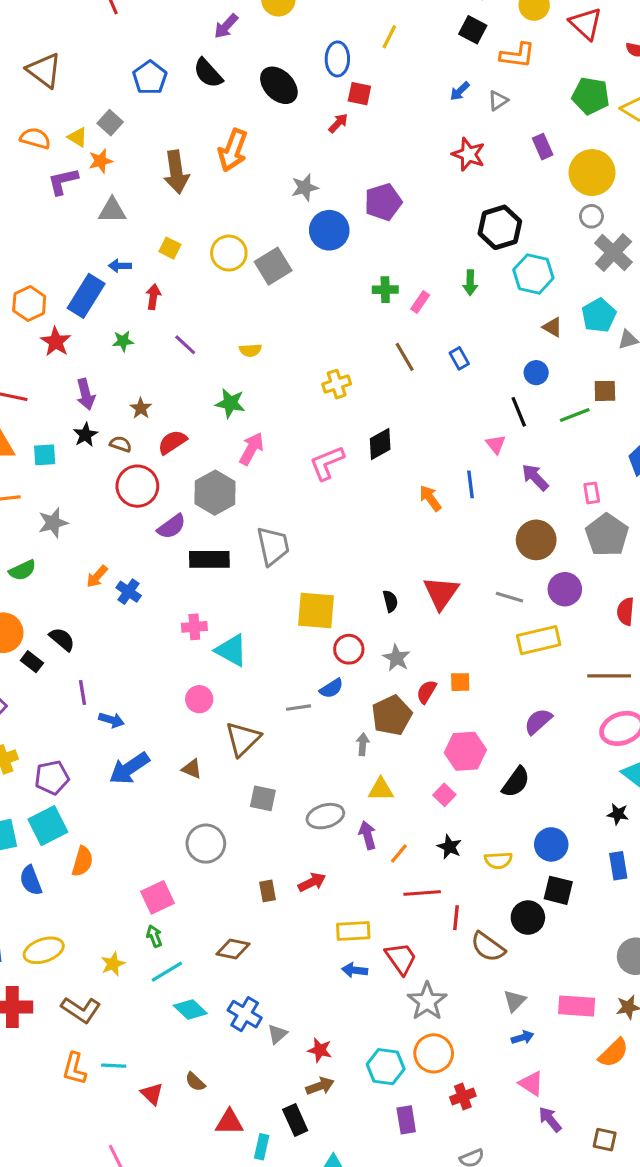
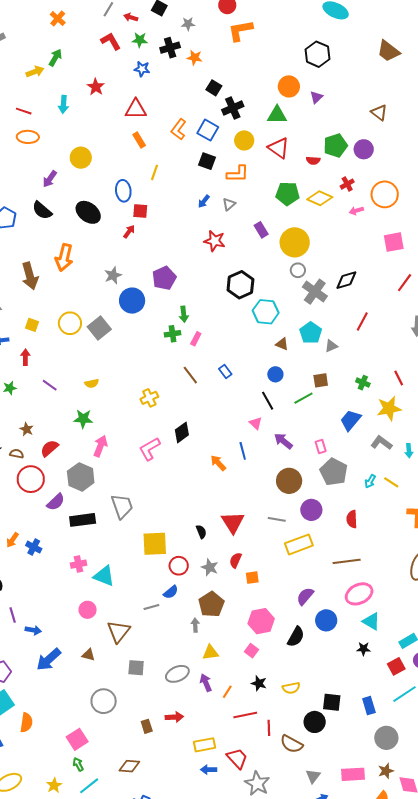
green arrow: (470, 283) -> (184, 314), moved
red semicircle: (426, 692) -> (235, 560), moved
blue circle: (551, 844) -> (326, 620), moved
blue rectangle: (618, 866) -> (369, 706), moved
red arrow: (312, 882) -> (174, 717), turned 30

